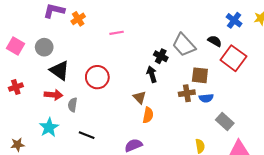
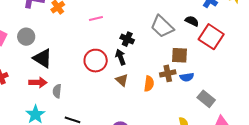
black cross: (161, 56) -> (127, 39), moved
black arrow: (152, 74) -> (121, 57), moved
red circle: (97, 77) -> (96, 61), moved
orange semicircle: (148, 115) -> (149, 84), moved

